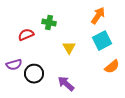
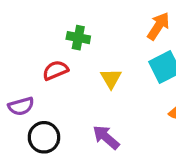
red semicircle: (26, 35) -> (55, 70), moved
black circle: (34, 74) -> (44, 137), moved

